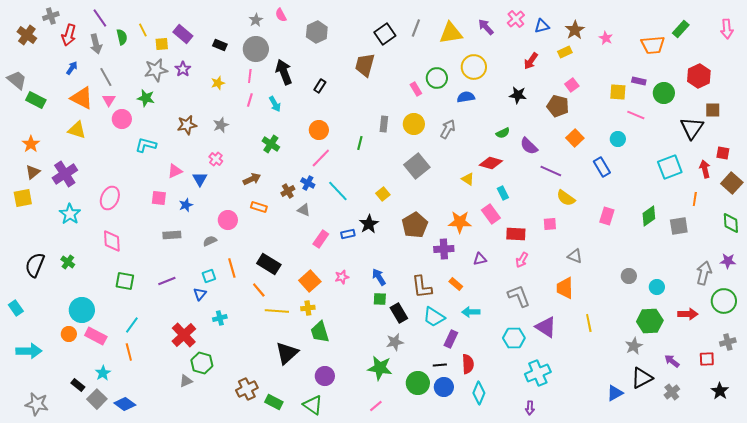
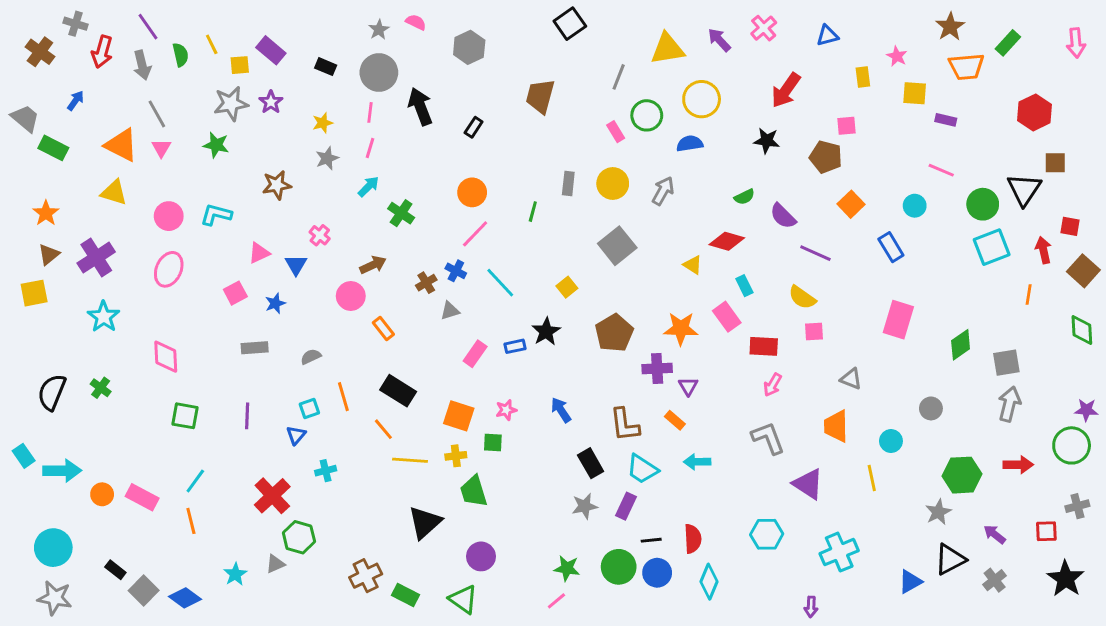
pink semicircle: (281, 15) -> (416, 22), turned 144
gray cross: (51, 16) -> (75, 24), turned 35
blue triangle: (542, 26) -> (827, 36), moved
gray line: (416, 28) -> (619, 77), moved
brown star: (575, 30) -> (950, 27), moved
black square: (385, 34) -> (570, 24), moved
yellow rectangle: (565, 52) -> (863, 77), moved, turned -72
red arrow: (531, 61) -> (786, 90), size x1.4
blue arrow: (72, 68) -> (75, 101), moved
pink square: (572, 85) -> (847, 126), turned 32
yellow square: (618, 92) -> (915, 93), moved
green circle: (664, 93) -> (983, 204), moved
cyan arrow: (275, 104) -> (369, 186), moved, turned -105
pink circle: (122, 119) -> (169, 216), moved
gray star: (221, 125) -> (327, 158), moved
pink ellipse: (110, 198) -> (169, 269), moved
pink square: (159, 198) -> (235, 293), turned -35
yellow semicircle: (566, 198) -> (802, 297), moved
orange rectangle: (259, 207) -> (383, 329), moved, turned 35
gray triangle: (304, 210) -> (450, 311), turned -40
pink rectangle: (607, 216) -> (898, 320), size x1.4
green diamond: (649, 216) -> (961, 345), moved
pink circle: (228, 220) -> (351, 296), moved
gray square: (679, 226) -> (1006, 363), moved
purple triangle: (480, 259) -> (688, 386), moved, turned -48
purple star: (728, 261) -> (1086, 410), moved
gray arrow: (704, 273) -> (1009, 404), moved
purple line: (167, 281) -> (247, 416), turned -66
orange square: (310, 281) -> (459, 416), turned -30
cyan circle: (657, 287) -> (891, 441), moved
green square: (380, 299) -> (493, 442), moved
cyan circle: (82, 310) -> (53, 548), moved
cyan hexagon: (514, 338) -> (767, 534), moved
purple rectangle: (451, 339) -> (626, 506), moved
cyan arrow: (29, 351) -> (62, 471), moved
green star: (380, 368) -> (567, 568), moved, size x0.7
cyan star: (103, 373) -> (235, 574), moved
cyan cross: (538, 373) -> (839, 552), moved
black star: (720, 391) -> (1066, 579), size x1.4
purple arrow: (530, 408) -> (811, 607), moved

